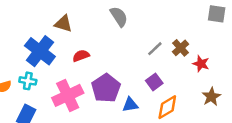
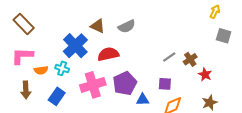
gray semicircle: (119, 17) -> (127, 26), moved, turned 90
red semicircle: (81, 56) -> (108, 54), size x1.5
purple square: (154, 82) -> (165, 84), turned 32

